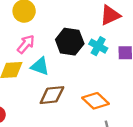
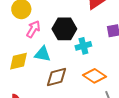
pink arrow: (26, 44) -> (33, 29), moved
cyan cross: (98, 46) -> (83, 46), moved, turned -35

